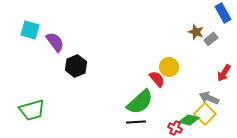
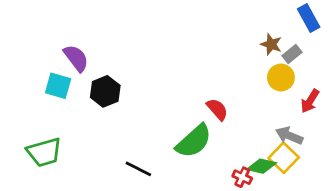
cyan square: (30, 30) -> (58, 86), moved
yellow circle: (169, 67) -> (281, 77), moved
black line: (136, 122) -> (138, 169), moved, turned 30

